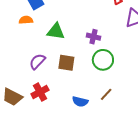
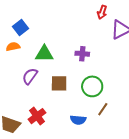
green circle: (103, 60) -> (92, 86), moved
purple semicircle: (37, 62) -> (30, 76), moved

